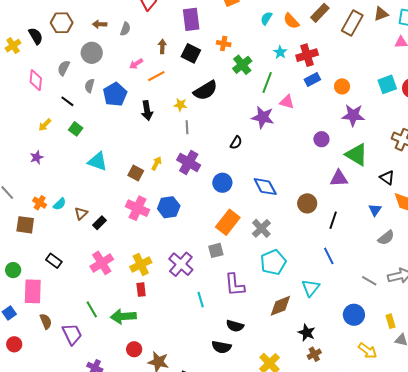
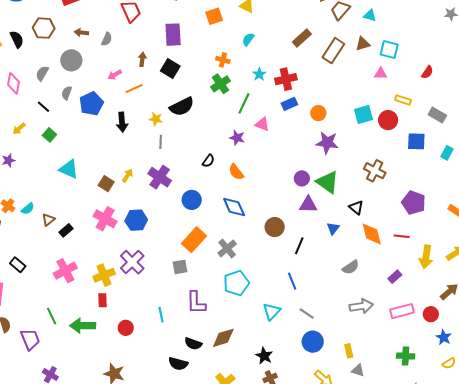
orange semicircle: (291, 21) -> (236, 172), moved
orange cross: (224, 44) -> (223, 60), moved
purple star: (263, 117) -> (237, 138), size x0.7
purple circle: (321, 139) -> (302, 178), moved
blue triangle: (375, 210) -> (333, 228), moved
purple cross: (181, 264) -> (132, 262), moved
gray line: (369, 281) -> (307, 313), moved
brown diamond: (280, 306) -> (223, 338), moved
red circle: (134, 349) -> (126, 328), moved

